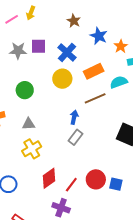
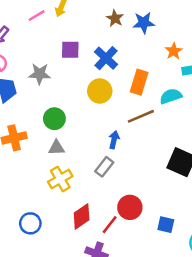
blue star: (99, 36) -> (144, 23), moved, turned -30
gray star: (18, 51) -> (40, 74), moved
orange rectangle: (94, 71) -> (139, 82), turned -48
green circle: (25, 90) -> (54, 119), moved
gray rectangle: (75, 137) -> (104, 167), moved
red circle: (96, 179) -> (130, 207), moved

